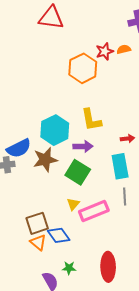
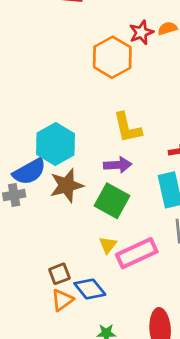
cyan hexagon: (55, 130) -> (56, 144), moved
brown square: (37, 223) -> (59, 274), size x0.7
orange triangle: (38, 242) -> (62, 300), turned 48

